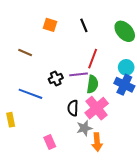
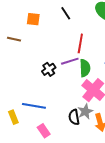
brown line: (25, 52) -> (14, 39), moved
blue line: (30, 94) -> (34, 106), moved
black semicircle: (73, 108) -> (74, 117), moved
pink rectangle: (50, 142) -> (44, 131), moved

